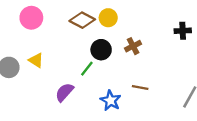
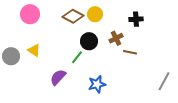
black cross: (183, 31) -> (136, 19), moved
brown line: (140, 87) -> (130, 52), moved
blue star: (111, 100) -> (97, 84), turned 30

